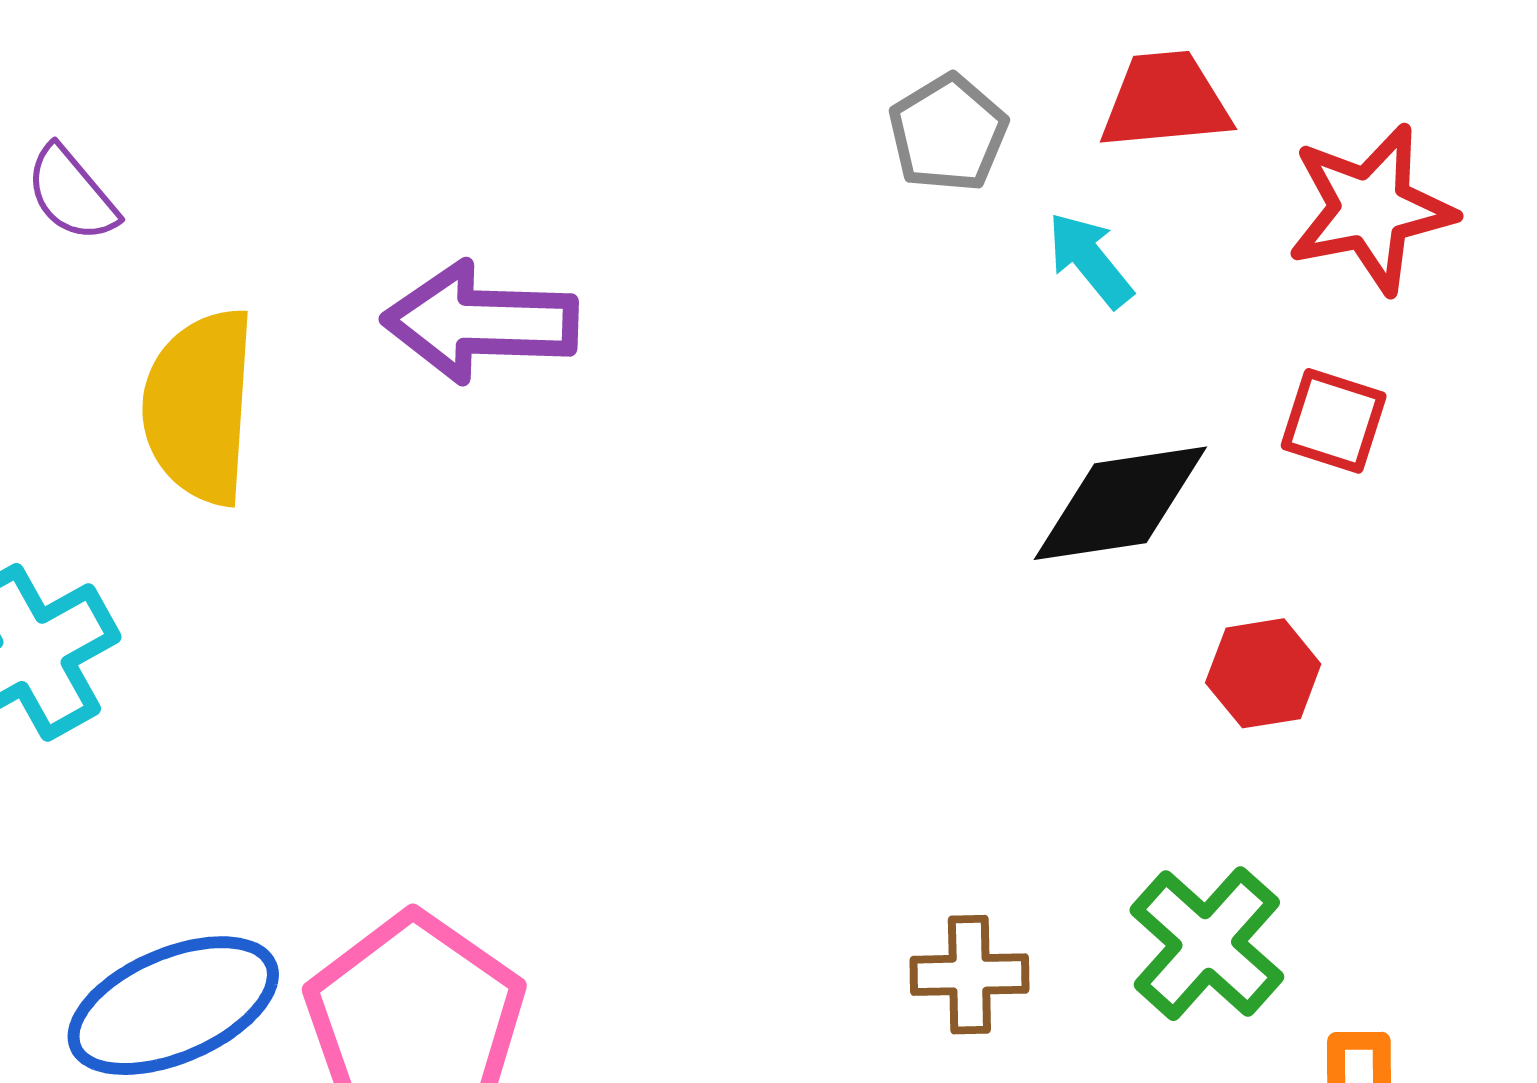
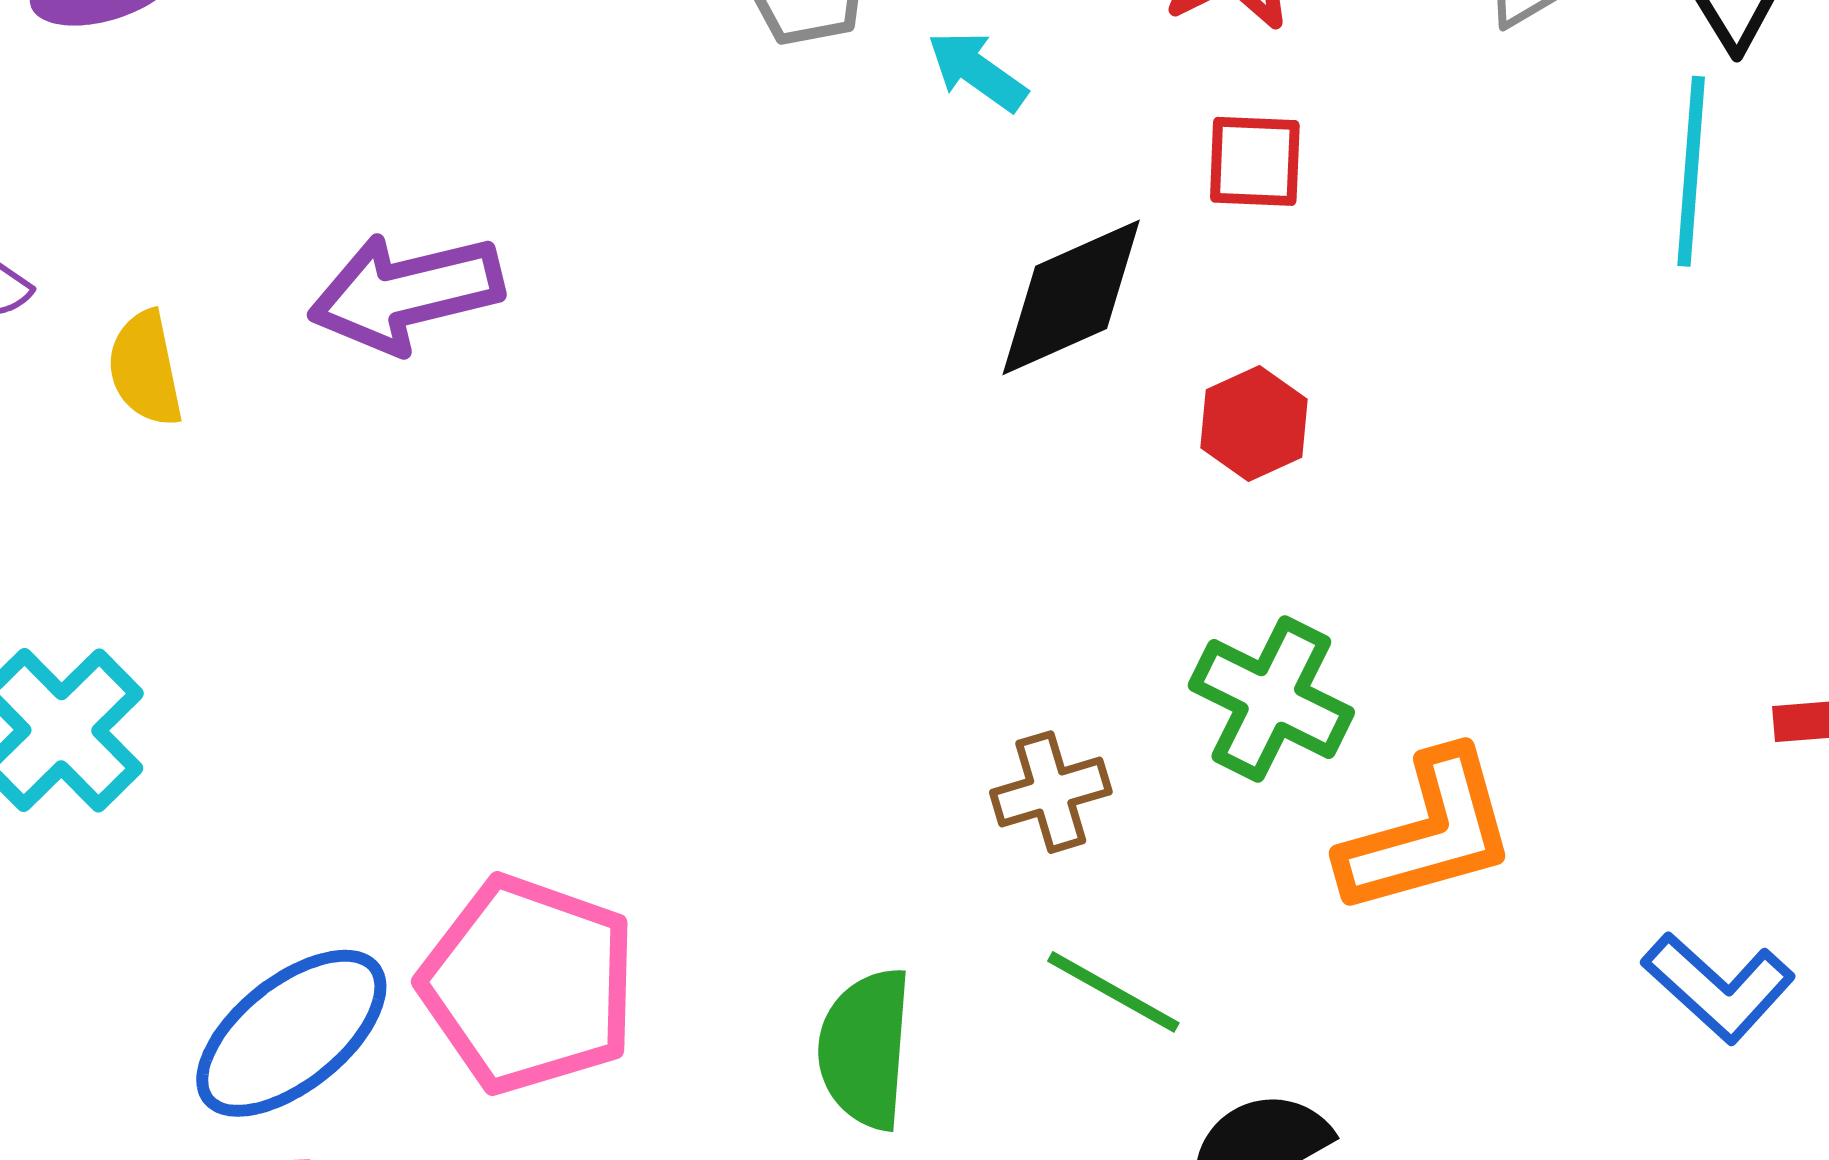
yellow semicircle: (199, 406) -> (145, 369), moved, size x0.6

